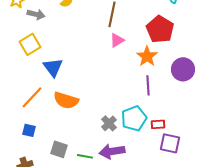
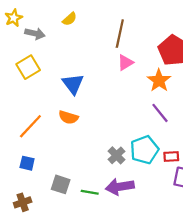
blue triangle: (53, 67) -> (73, 84), moved
purple line: (148, 85) -> (160, 113), turned -36
orange semicircle: (66, 100) -> (68, 117), moved, size x0.7

